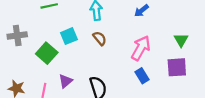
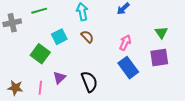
gray cross: (17, 35) -> (12, 23), moved
pink arrow: (141, 48) -> (125, 43), size x0.7
blue rectangle: (142, 76) -> (128, 68), size x1.5

